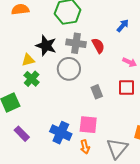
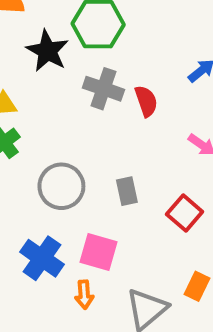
black star: (46, 46) -> (47, 51), moved
gray circle: (69, 69) -> (61, 186), moved
red square: (127, 88) -> (185, 213), moved, turned 30

